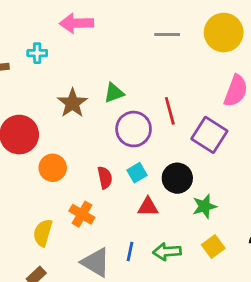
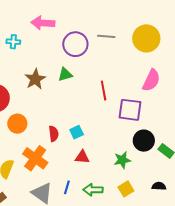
purple circle: (134, 129) -> (75, 44), moved
purple square: (209, 135) -> (130, 110), turned -30
black circle: (177, 178) -> (144, 141), moved
orange cross: (82, 214) -> (35, 158), size x1.4

